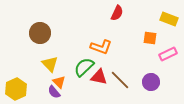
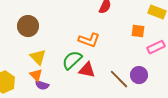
brown line: (120, 80) -> (119, 79), moved
orange triangle: (59, 82) -> (36, 75), moved
purple semicircle: (54, 92) -> (42, 85), turned -32

